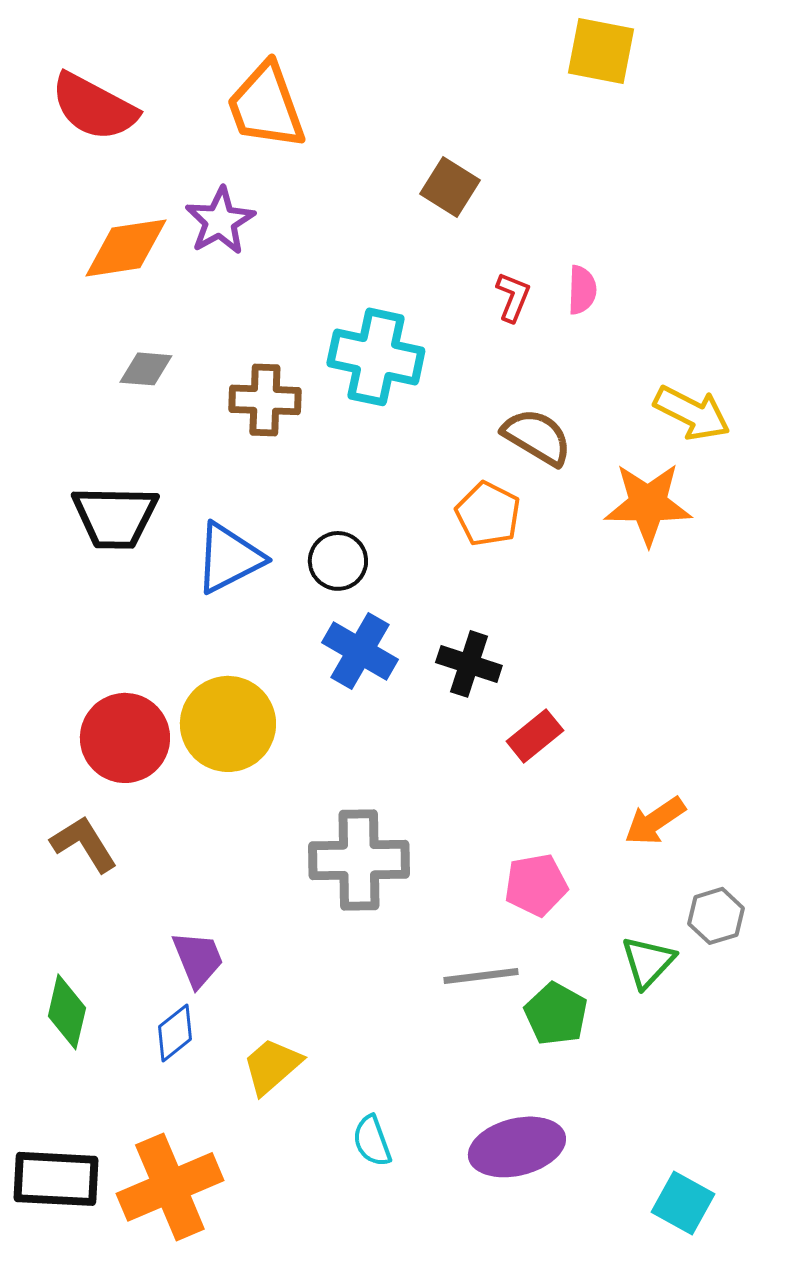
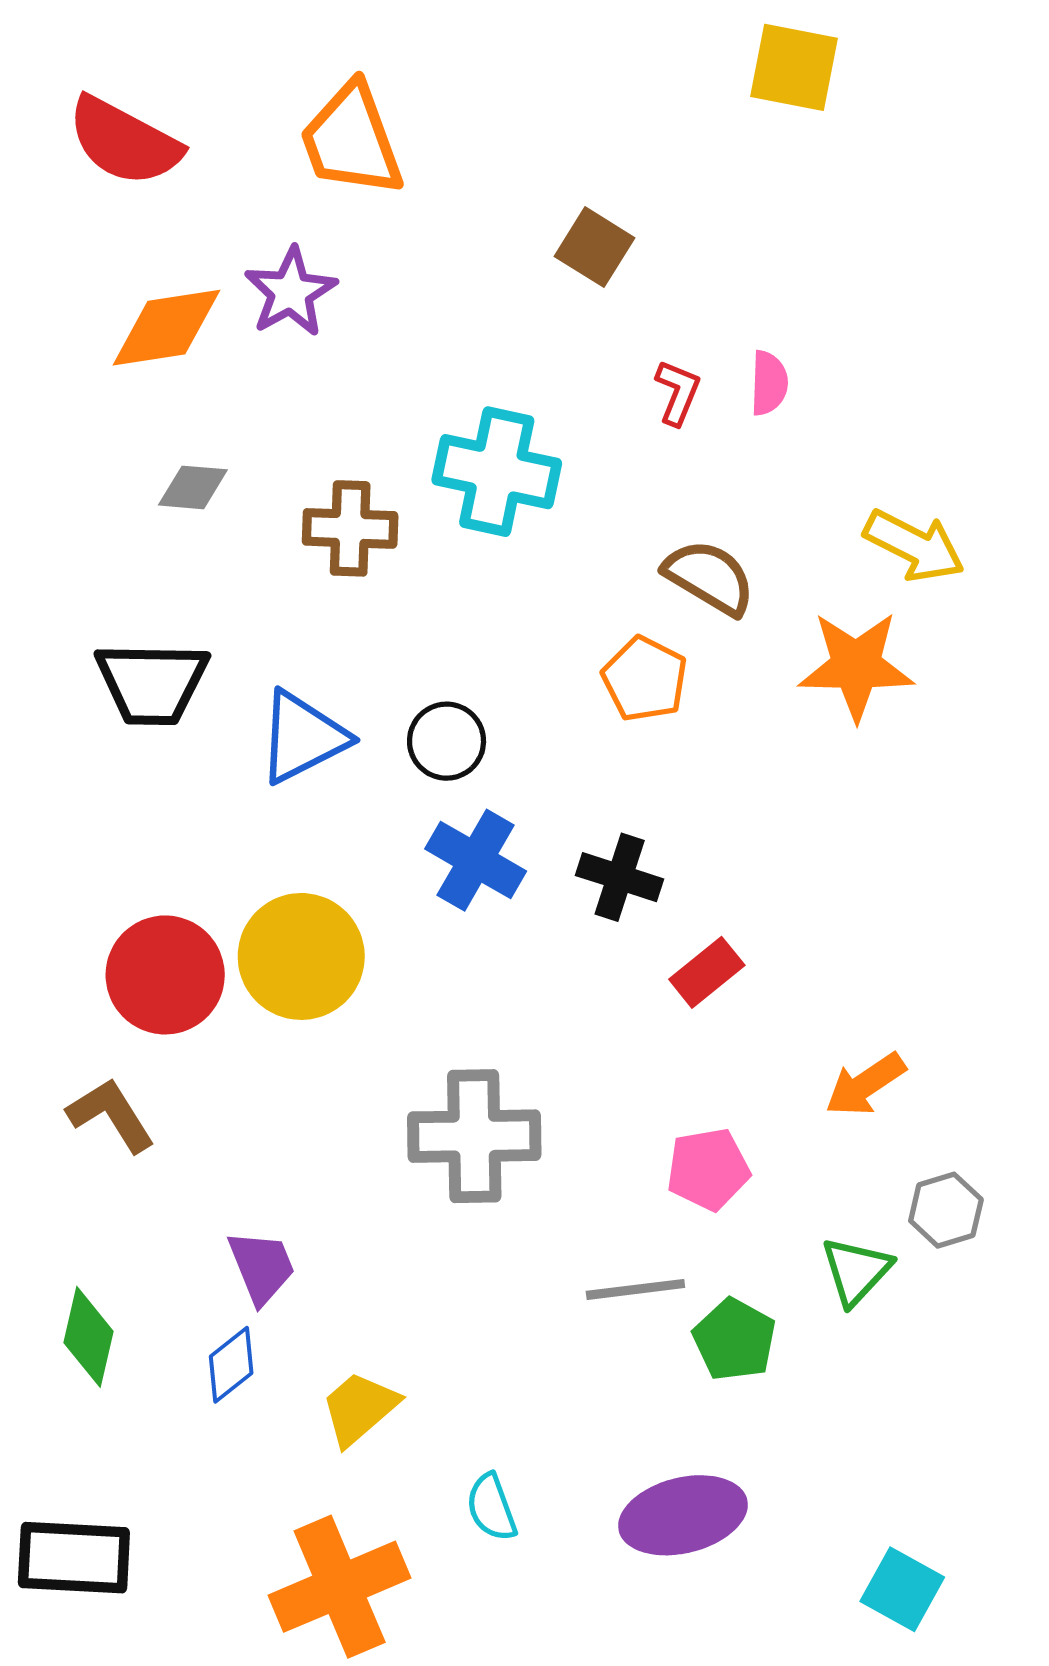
orange cross: (170, 1187) -> (340, 1587), moved

